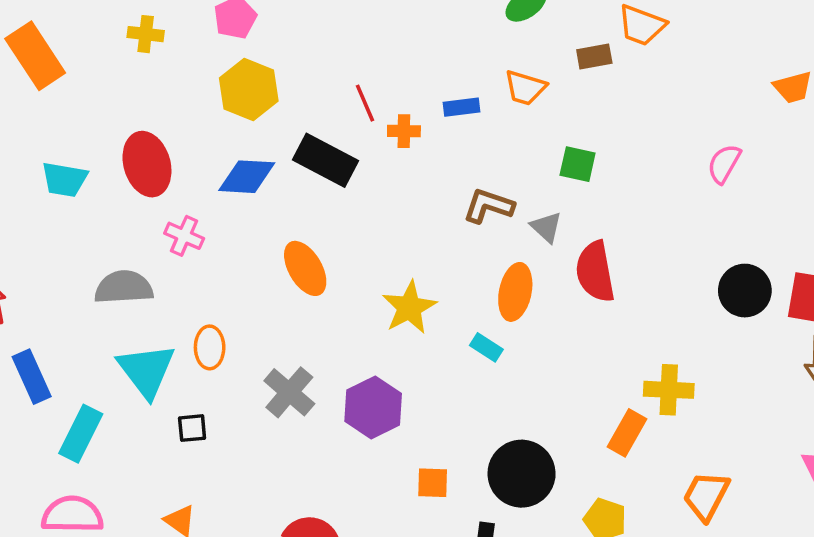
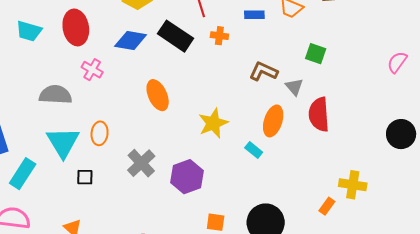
orange cross: (404, 131) -> (219, 36), moved
orange rectangle: (627, 433) -> (327, 206), size x0.7

